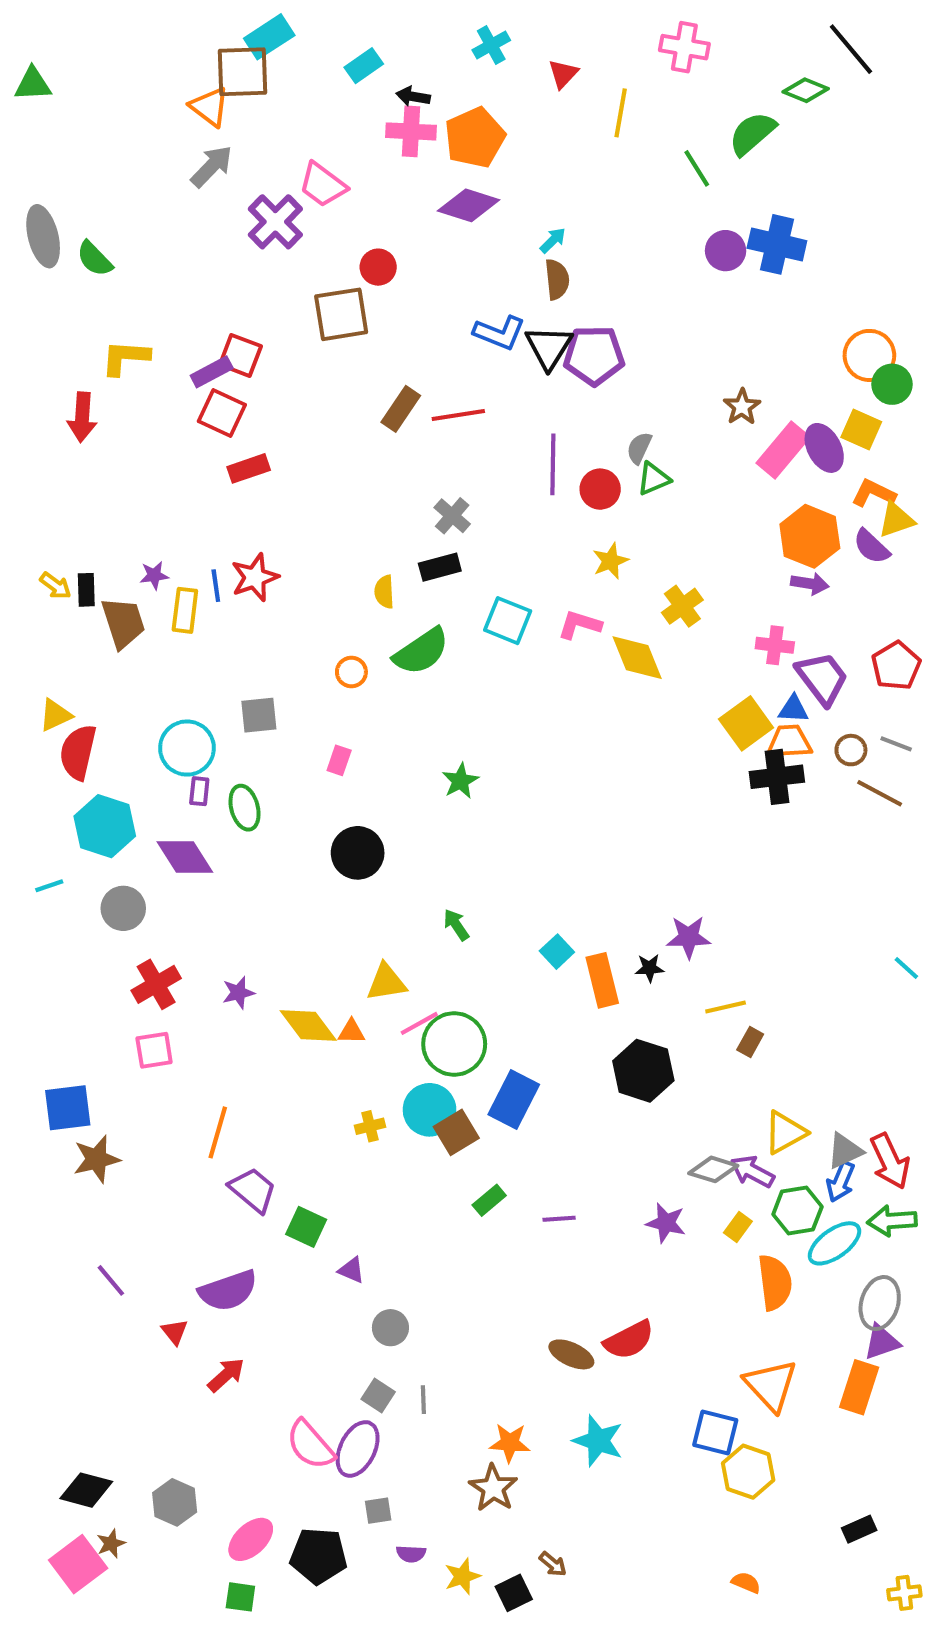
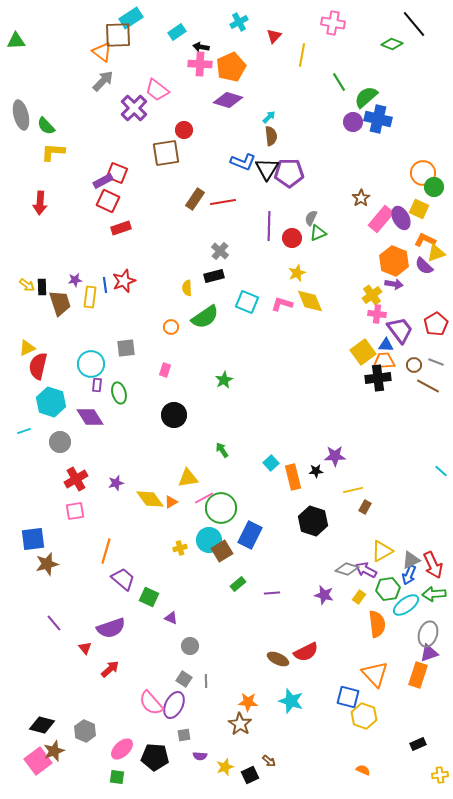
green semicircle: (752, 133) -> (366, 97), moved
yellow L-shape: (125, 357) -> (53, 152), moved
yellow cross: (682, 606) -> (372, 295), moved
yellow diamond: (637, 658) -> (310, 301), moved
orange triangle: (351, 1032) -> (171, 502), turned -32
brown star: (111, 1544) -> (54, 751), size x1.5

